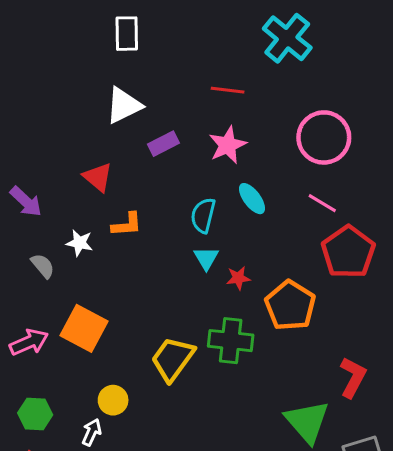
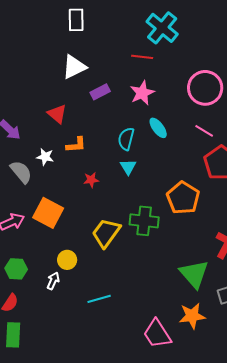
cyan cross: (287, 38) -> (162, 28), moved
gray semicircle: (43, 266) -> (21, 172), size x1.4
red star: (238, 278) -> (91, 180), moved

